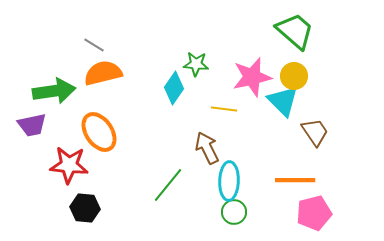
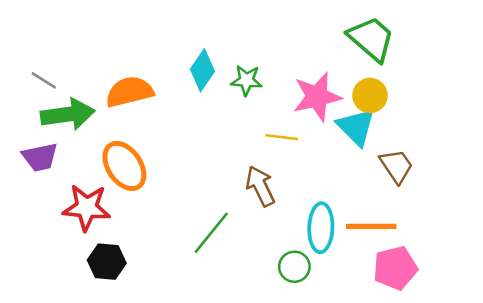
gray line: (94, 45) -> (44, 80), moved
cyan diamond: (174, 88) -> (202, 70), moved
cyan ellipse: (229, 181) -> (321, 228), moved

